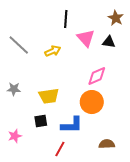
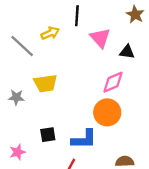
black triangle: (109, 42) -> (127, 52), moved
yellow arrow: (53, 51) -> (50, 33), moved
yellow trapezoid: (49, 96) -> (45, 83), moved

